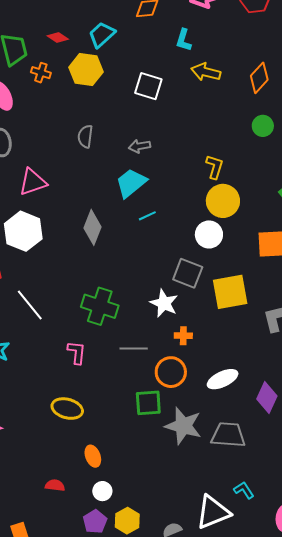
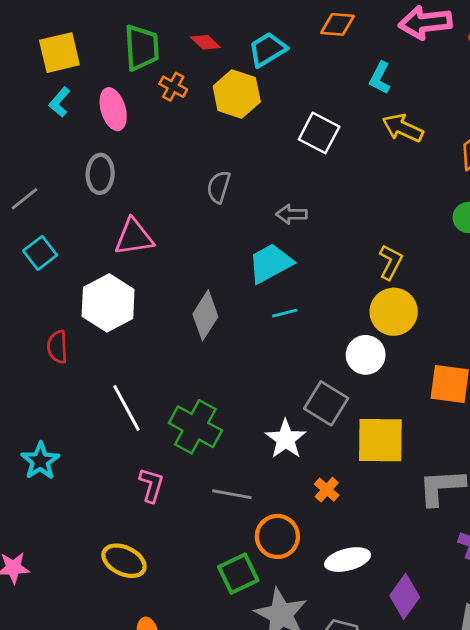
white line: (30, 305) -> (127, 408), moved
orange cross: (183, 336) -> (327, 490), moved, turned 30
green square: (148, 403) -> (238, 574), turned -32

